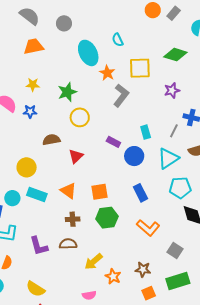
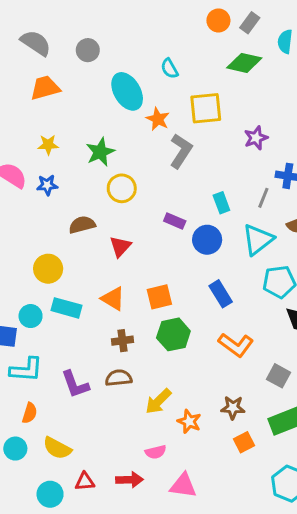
green diamond: (175, 55) -> (244, 63), moved
yellow semicircle: (35, 289) -> (57, 448), moved

